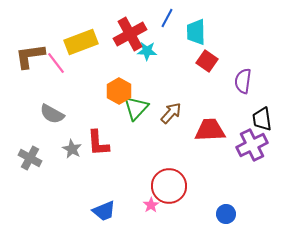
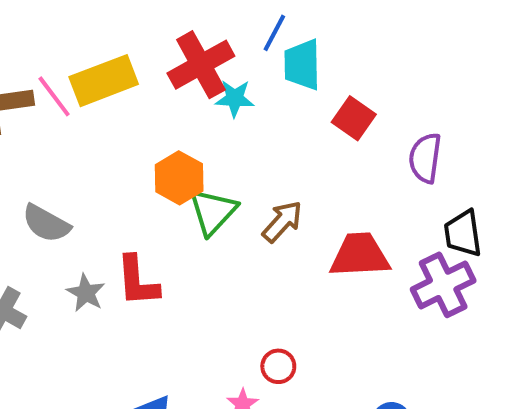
cyan trapezoid: (196, 32) -> (302, 65), moved
pink line: (56, 63) -> (54, 96), moved
red circle: (169, 186) -> (278, 366), size x0.5

